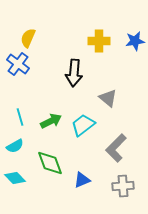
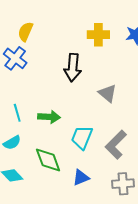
green arrow: (51, 121) -> (49, 117), turned 30
cyan trapezoid: (83, 125) -> (82, 137), moved, turned -30

